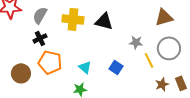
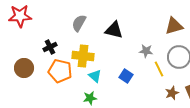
gray semicircle: (40, 15) -> (79, 23), moved
yellow cross: (73, 19) -> (83, 56), moved
brown circle: (21, 73) -> (24, 68), moved

